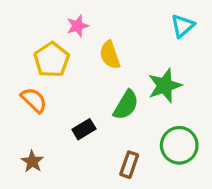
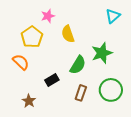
brown star: (32, 161) -> (29, 101), moved
brown rectangle: (129, 165) -> (81, 93), moved

